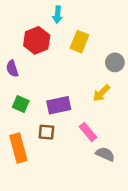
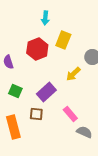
red hexagon: (37, 40) -> (37, 49), moved
yellow arrow: (101, 93) -> (73, 74), moved
purple rectangle: (59, 105) -> (46, 92), turned -30

